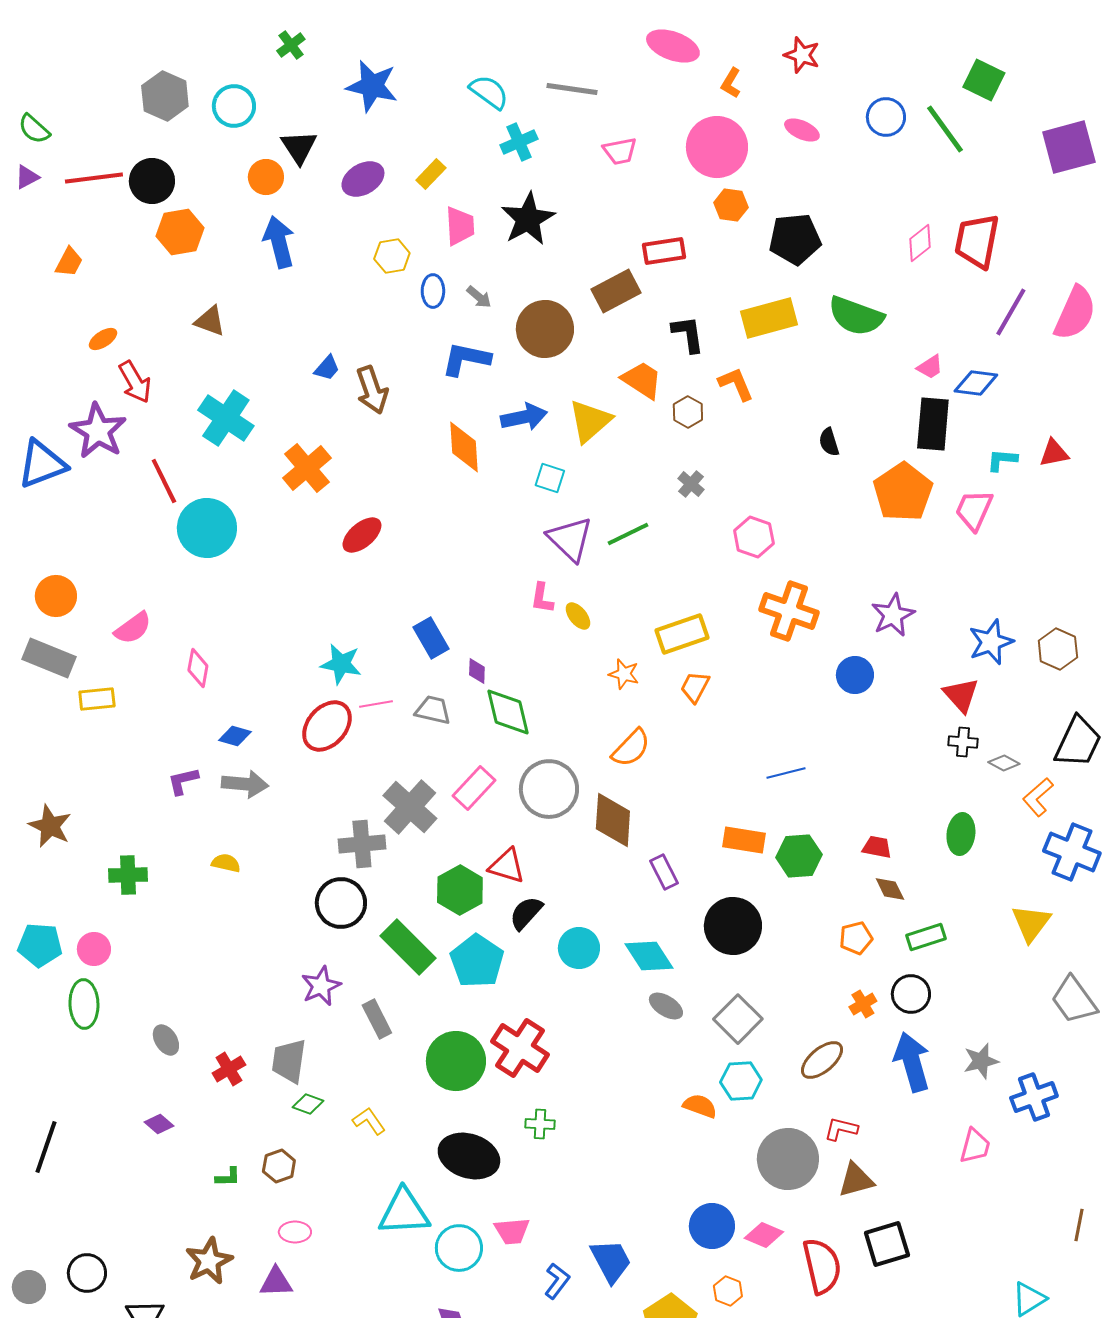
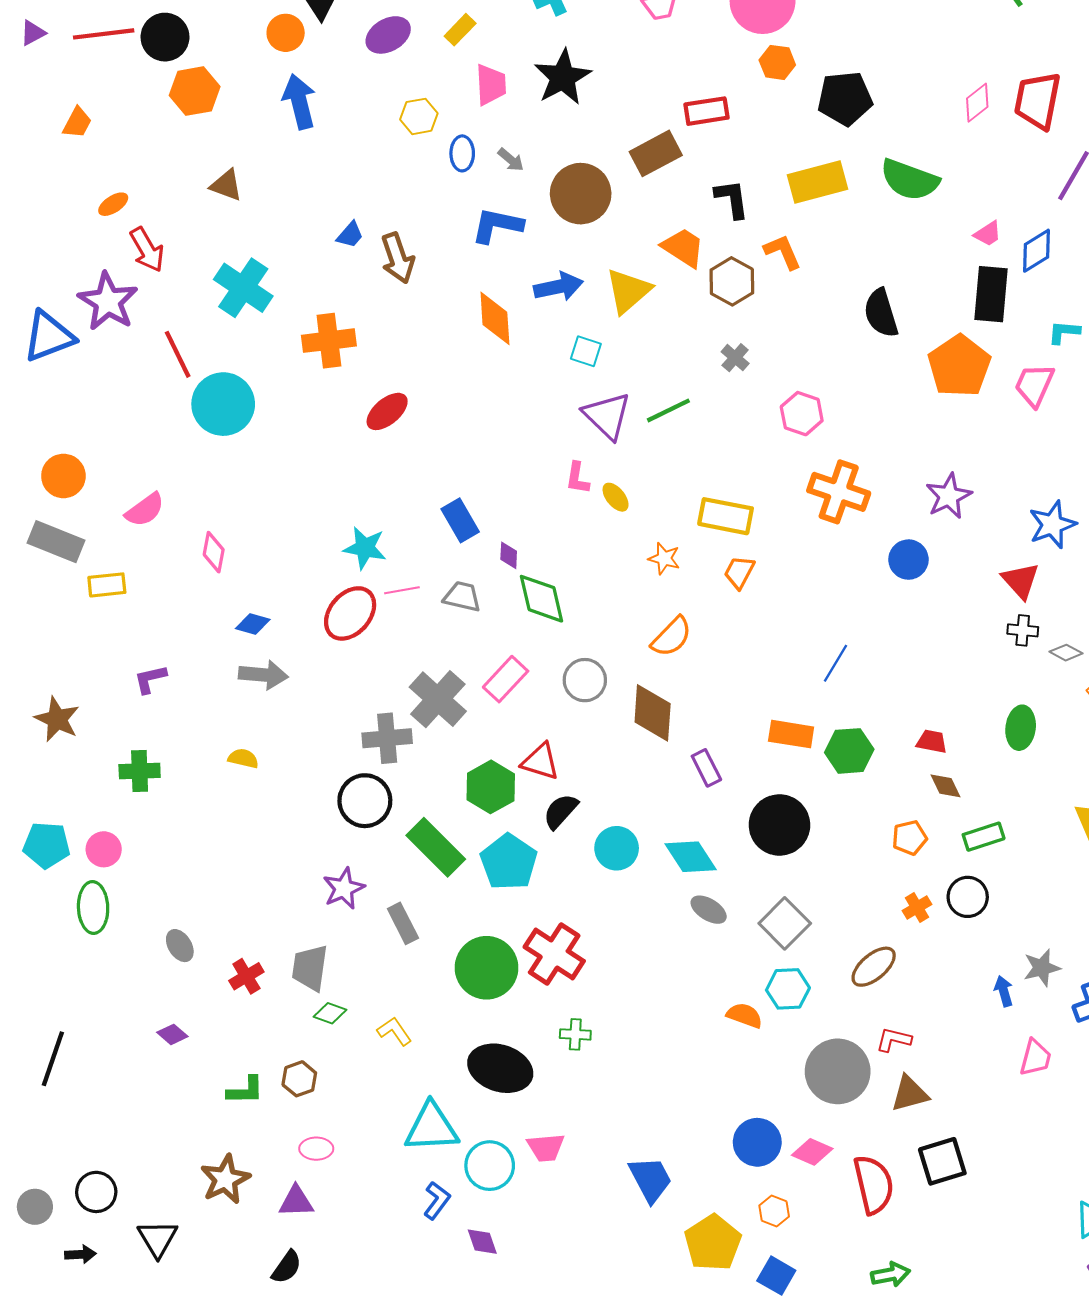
blue diamond: (976, 383) -> (1036, 251), turned -39
brown hexagon: (688, 412) -> (732, 281), size x1.4
black semicircle: (829, 442) -> (881, 313), size x1.6
orange cross: (307, 468) -> (329, 341), turned 33
yellow rectangle: (682, 634) -> (726, 516), turned 30
blue line: (786, 773) -> (836, 663), turned -45
purple L-shape: (183, 781) -> (150, 679), moved
gray circle: (549, 789) -> (585, 680), size x0.7
blue arrow: (912, 1062) -> (1004, 991), moved, size x0.5
green L-shape: (228, 1177) -> (245, 1090), size x1.4
blue L-shape: (557, 1281) -> (437, 1200), moved

